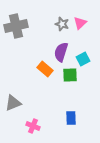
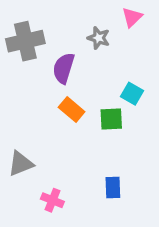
pink triangle: (80, 23) -> (132, 17), moved
purple semicircle: (61, 52) -> (64, 68), moved
cyan square: (83, 59) -> (132, 94), turned -32

